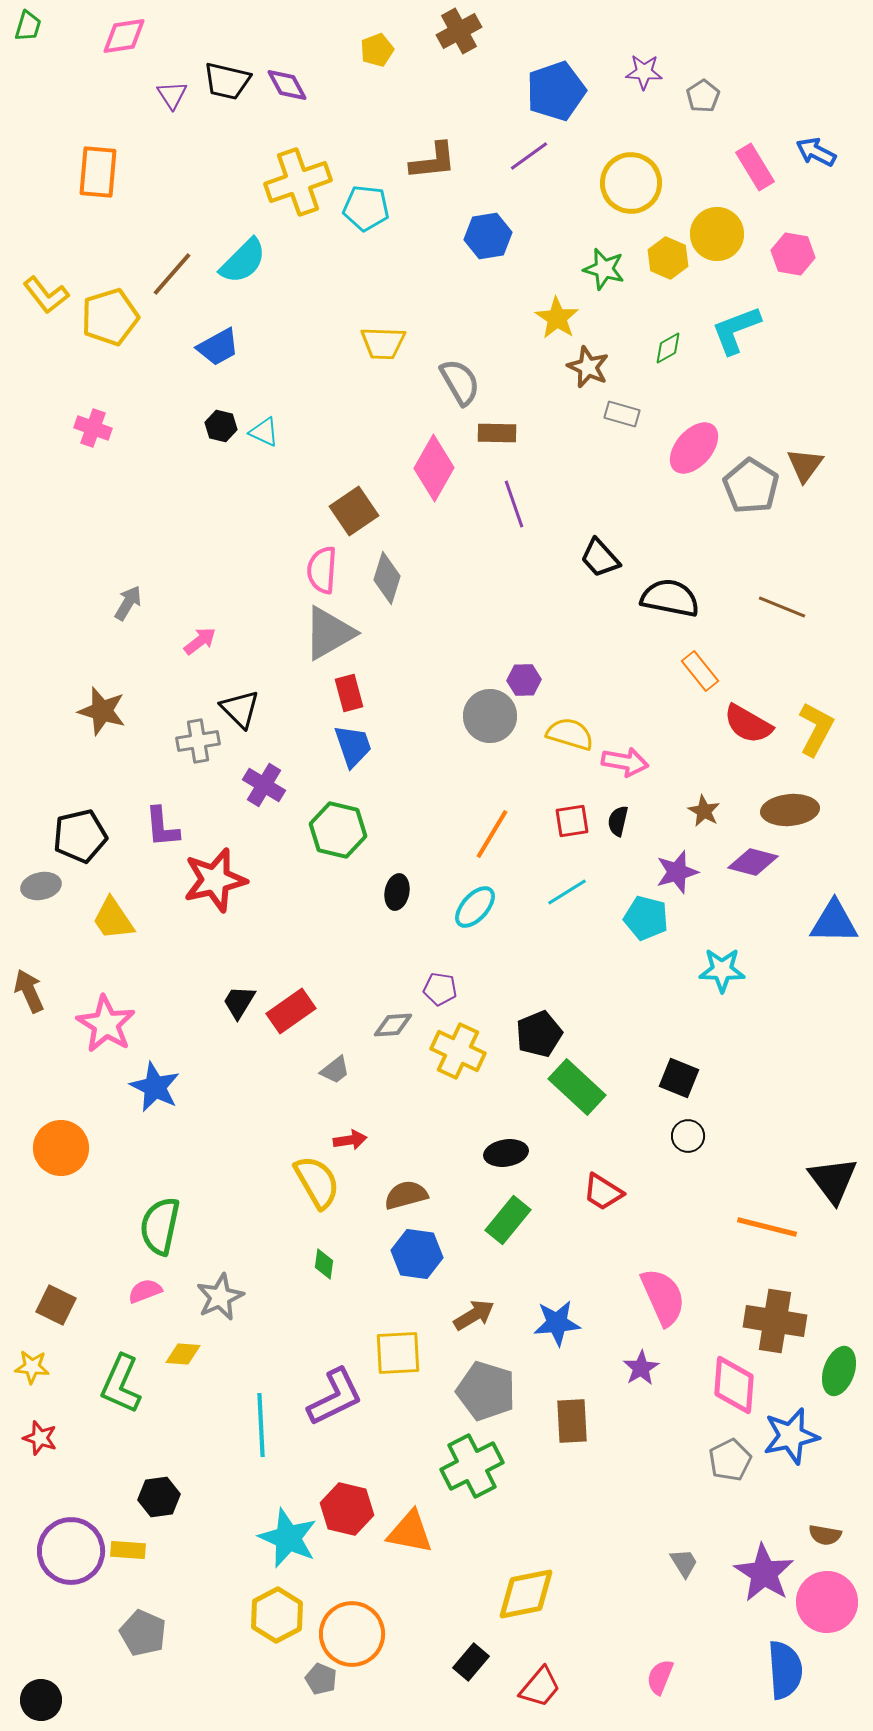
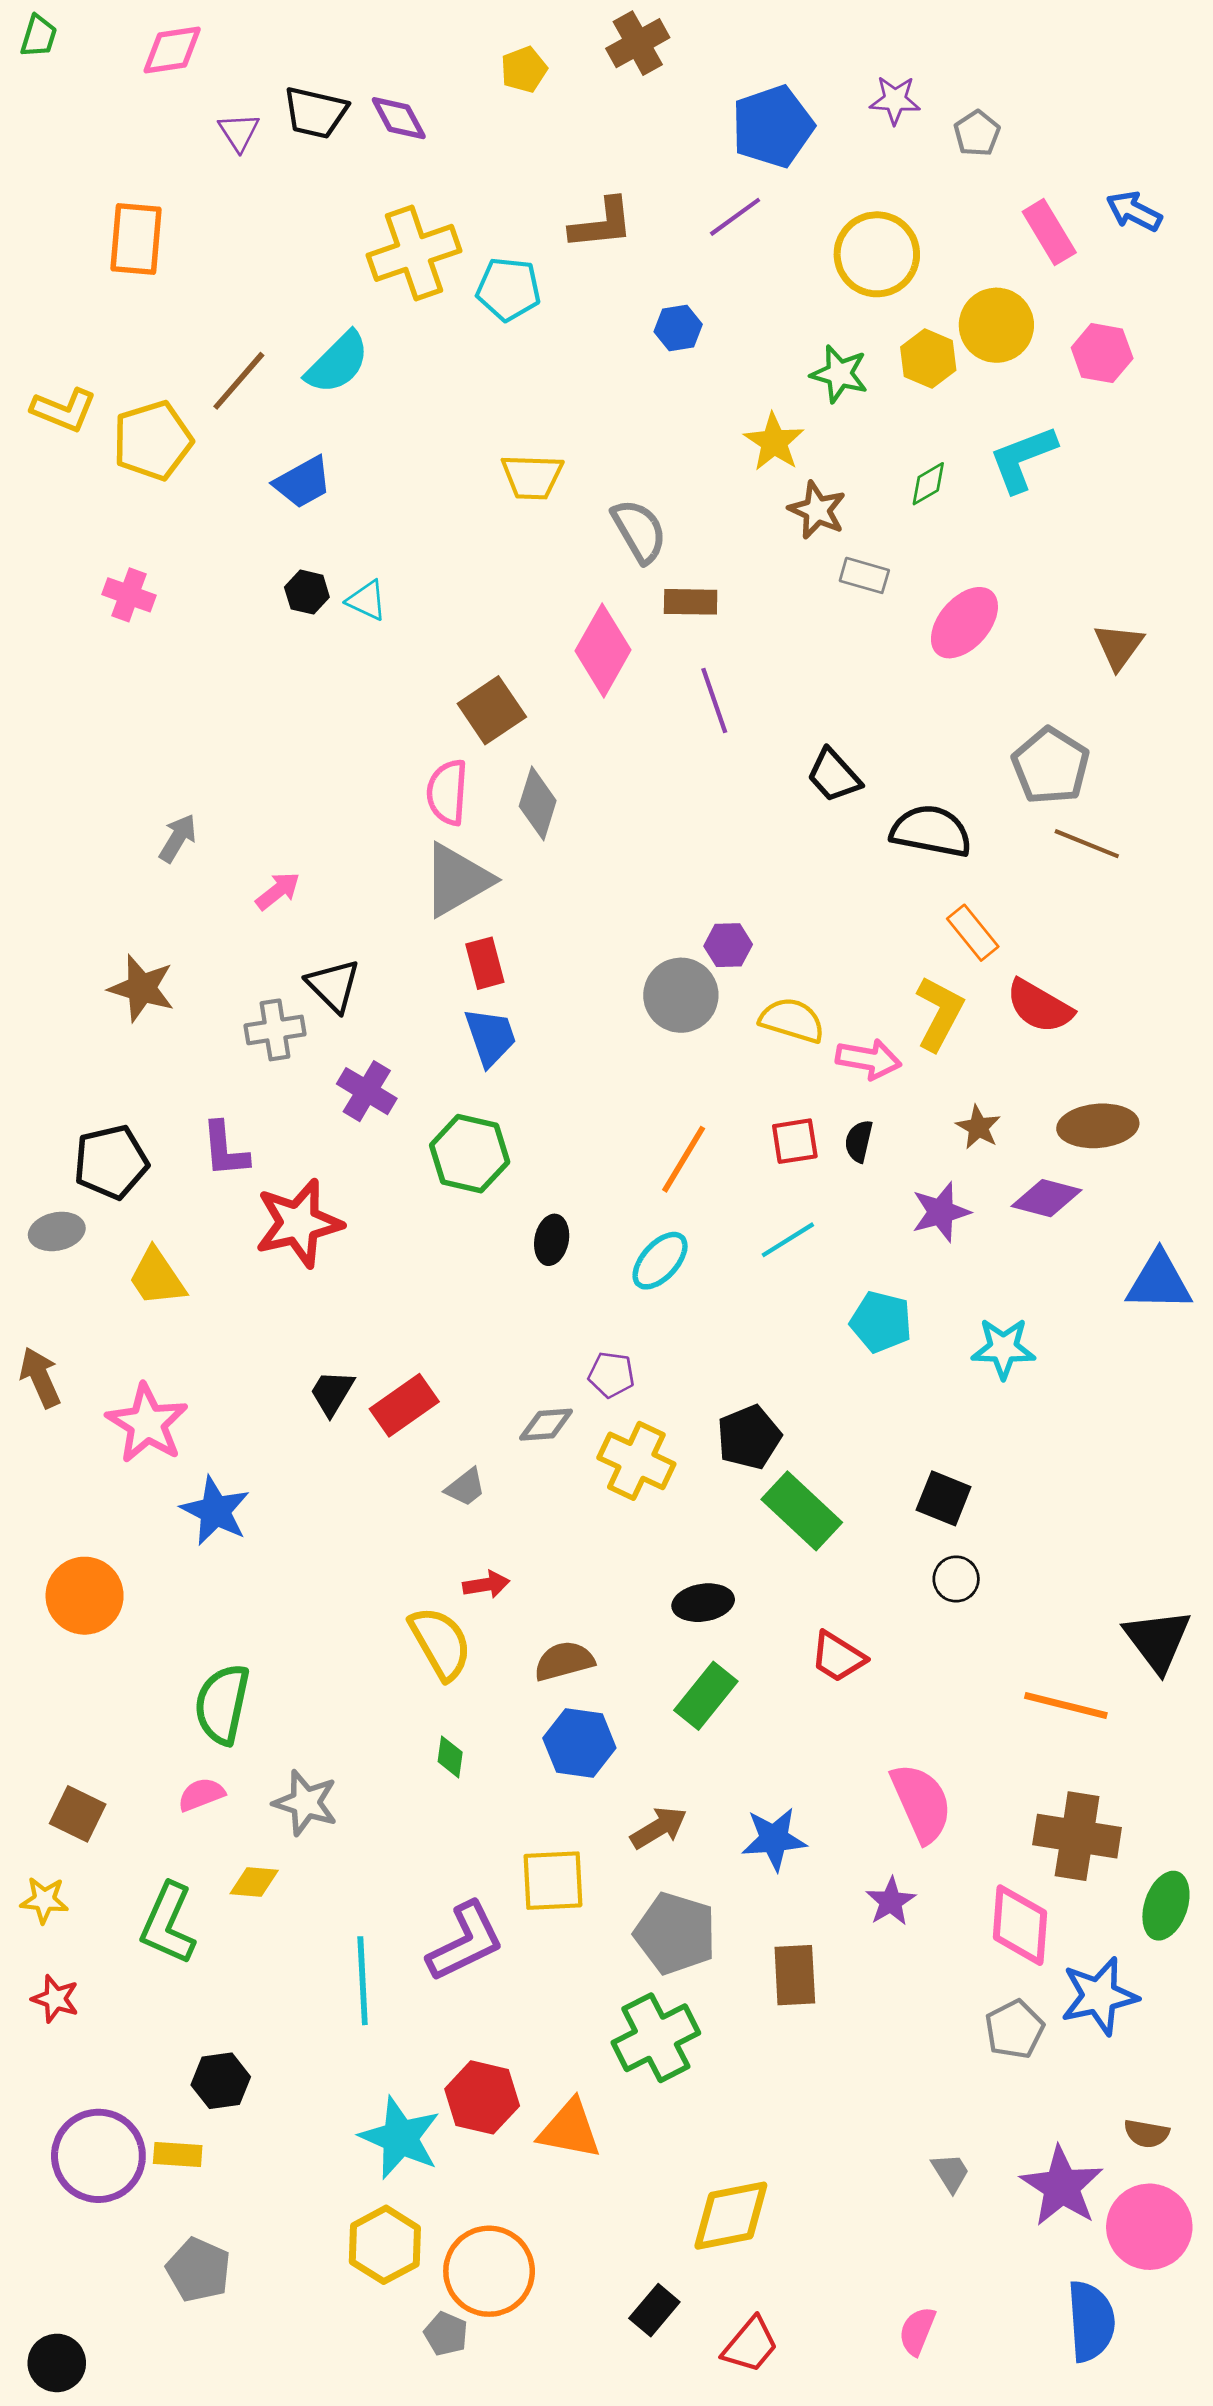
blue hexagon: (488, 236) -> (678, 328), size x0.7
yellow L-shape: (46, 295) -> (64, 410), turned -30
gray pentagon: (751, 486) -> (1051, 766), moved
yellow L-shape: (816, 729) -> (939, 1013), moved
cyan pentagon: (646, 918) -> (881, 1322), moved
gray star: (220, 1297) -> (306, 1803), turned -30

